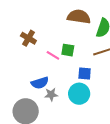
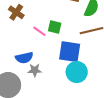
blue square: (85, 74) -> (70, 52), size x1.6
cyan circle: (79, 94) -> (77, 72), moved

